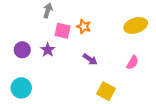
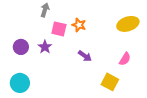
yellow square: (106, 91) -> (110, 82), moved

